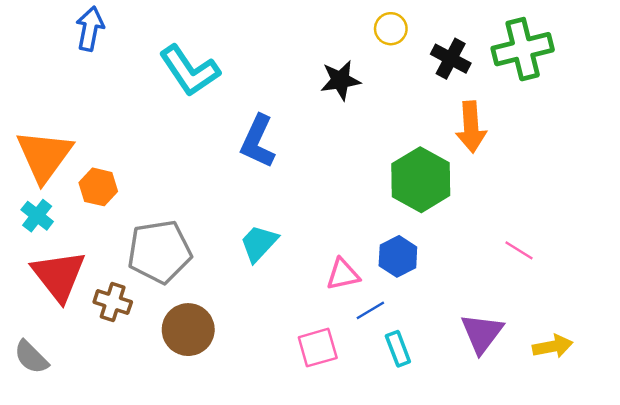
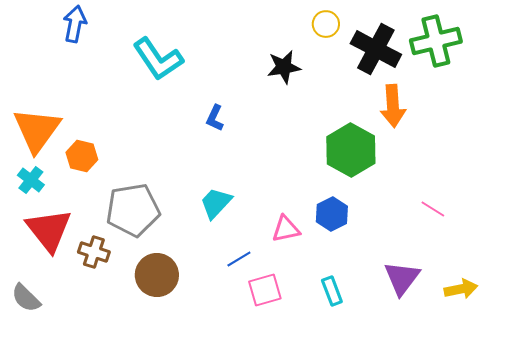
black cross: (451, 59) -> (376, 49), size x1.5
blue L-shape: (258, 141) -> (215, 118), size x0.6
blue line: (370, 310) -> (239, 259), moved

